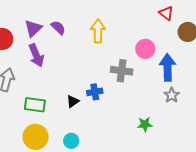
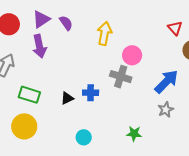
pink circle: (145, 49) -> (132, 55), moved
blue arrow: (168, 67) -> (166, 82), turned 36
cyan circle: (71, 141) -> (84, 137), moved

